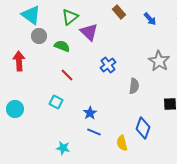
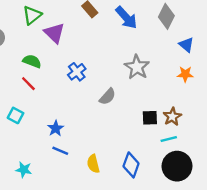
blue arrow: (150, 19) -> (126, 18), size x1.5
green semicircle: (62, 46) -> (32, 61), moved
gray semicircle: (134, 86) -> (107, 97), turned 35
blue diamond: (143, 128) -> (131, 165), moved

